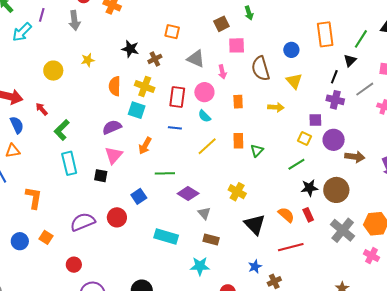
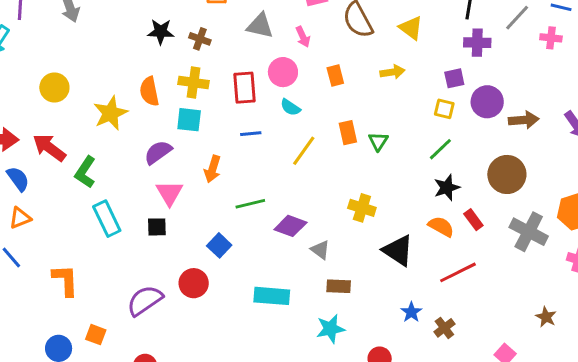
brown cross: (155, 59) -> (200, 39), turned -32
yellow star: (88, 60) -> (110, 113), moved, size x1.6
red arrow: (42, 109) -> (49, 148), size x1.6
black star: (309, 188) -> (447, 188), moved

